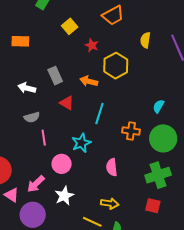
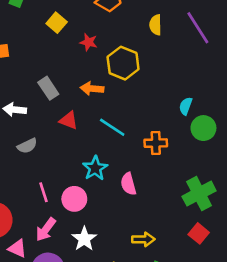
cyan line: (99, 113) -> (112, 127), turned -65
pink line: (44, 138) -> (44, 192), moved
green circle: (163, 138) -> (203, 128), moved, size x0.7
pink semicircle: (112, 167) -> (128, 184), moved
red square: (153, 206) -> (199, 233), turned 35

